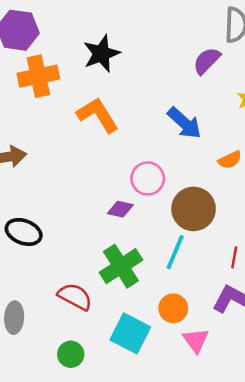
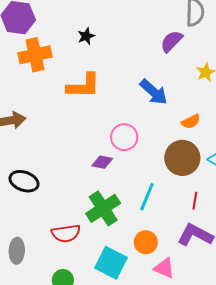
black star: (101, 54) -> (86, 36), size x0.6
orange L-shape: (98, 115) -> (83, 86), turned 123
brown circle: (194, 209) -> (182, 158), moved
red semicircle: (75, 297) -> (66, 233), turned 144
pink triangle: (196, 340) -> (164, 268), turned -30

